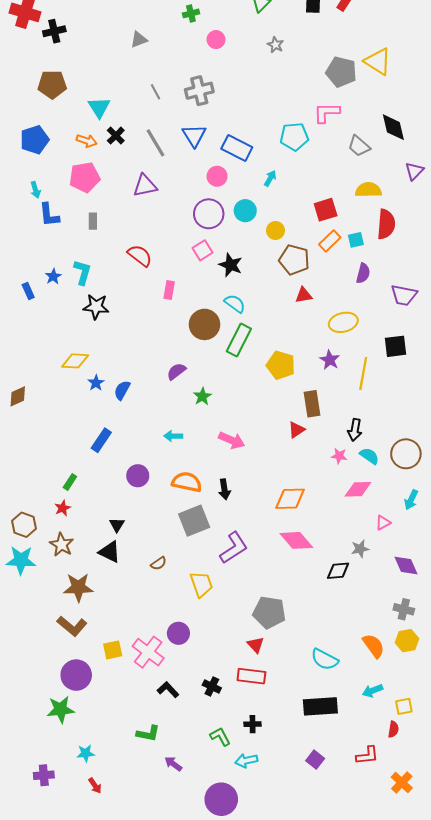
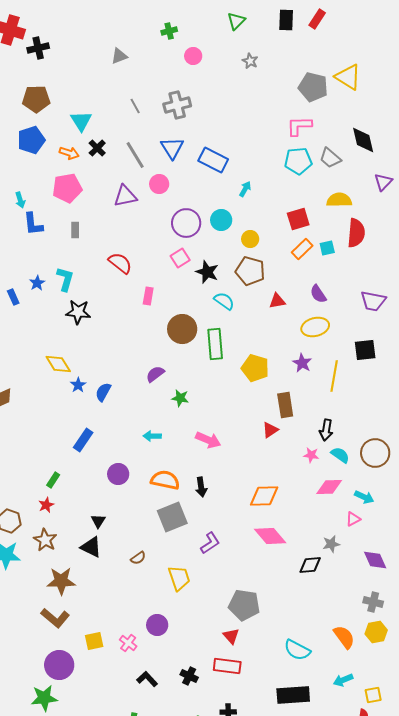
cyan pentagon: (294, 137) -> (298, 161), moved
blue pentagon: (34, 140) -> (31, 140), moved
pink circle: (217, 176) -> (159, 184), moved
brown pentagon: (294, 260) -> (250, 271), moved
purple semicircle: (363, 273) -> (318, 294), moved, turned 132
cyan semicircle: (235, 304) -> (224, 301), moved
green rectangle: (239, 340) -> (215, 344), turned -32
yellow diamond: (75, 361) -> (58, 364), turned 56
green star: (202, 396) -> (180, 398), turned -30
cyan arrow: (411, 500) -> (364, 497), moved, turned -90
purple L-shape: (234, 548) -> (210, 543), size x0.7
pink cross: (148, 652) -> (128, 643), size x0.6

